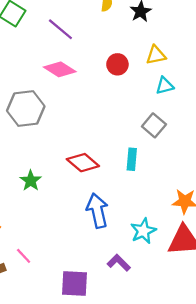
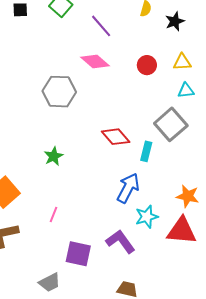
gray square: (154, 125) -> (171, 124), size x1.5
red diamond: (83, 163) -> (116, 137), moved
blue arrow: (97, 211) -> (128, 188), moved, turned 32
pink line: (24, 256) -> (54, 215), moved, turned 56
purple L-shape: (119, 263) -> (120, 241), size x1.4

